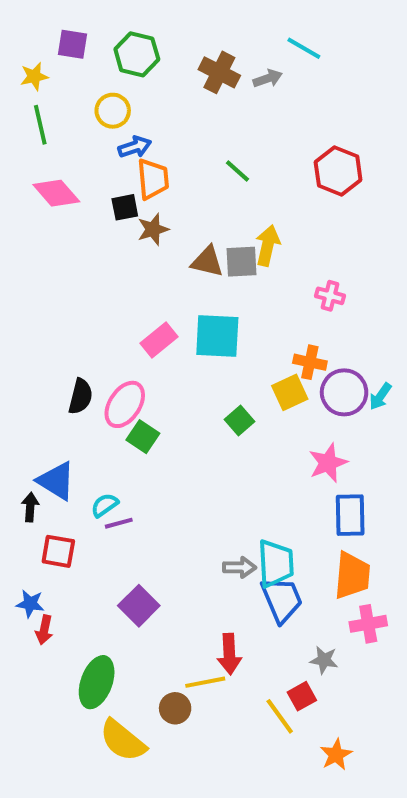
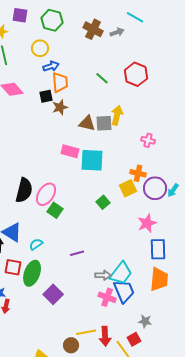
red hexagon: (338, 171) -> (136, 74), moved
pink rectangle: (159, 340) -> (70, 151), moved, turned 54
black semicircle: (80, 396) -> (24, 190), size x1.4
purple line: (119, 523) -> (77, 253), moved
cyan trapezoid: (276, 563) -> (121, 273), turned 40
pink cross: (368, 624) -> (107, 297), moved, turned 30
red arrow: (229, 654) -> (105, 336), moved
green ellipse: (97, 682) -> (32, 273), moved

